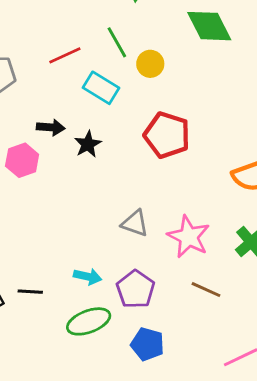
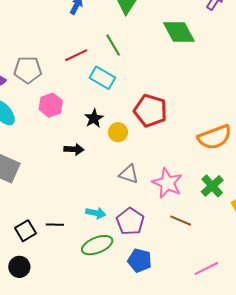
yellow circle: (150, 64) -> (118, 132), moved
black arrow: (51, 127) -> (74, 149), moved
pink hexagon: (22, 160) -> (51, 105), moved

